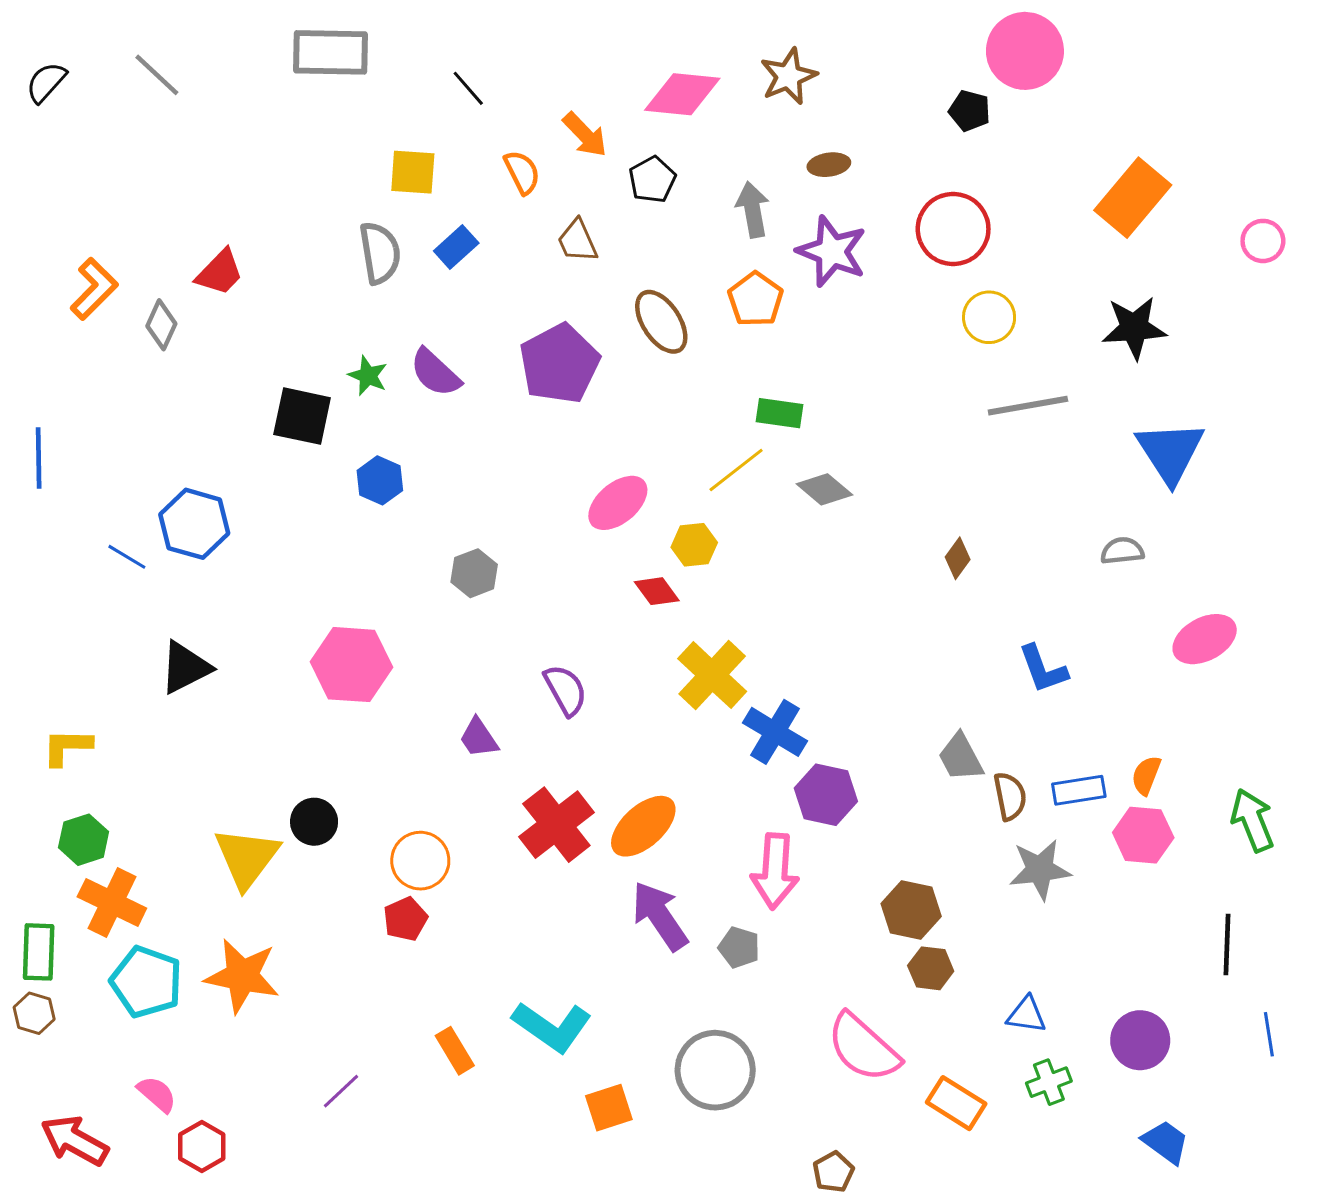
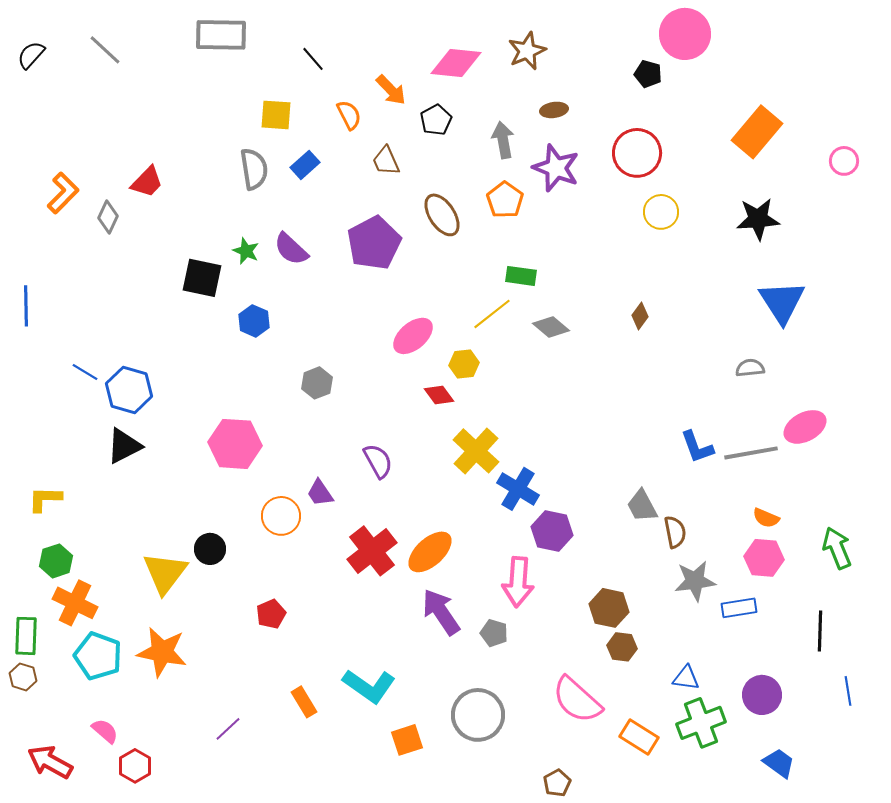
gray line: (1028, 406) -> (751, 453), moved
blue hexagon: (194, 524) -> (129, 390), moved
brown diamond: (958, 558) -> (640, 316), moved
orange semicircle: (1146, 775) -> (766, 518), turned -88
blue rectangle: (1079, 790) -> (739, 608), moved
orange circle: (420, 861) -> (281, 516), moved
green cross: (1049, 1082) -> (701, 723), size x1.6

